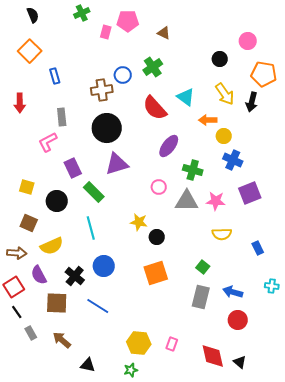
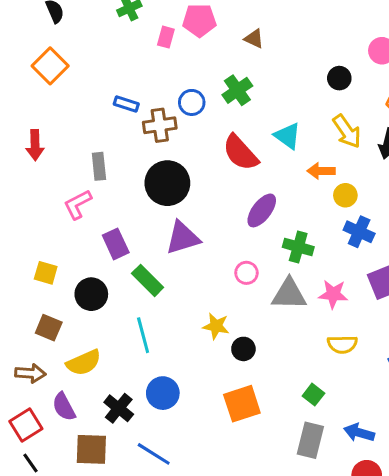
blue rectangle: (55, 76) -> (126, 104), moved, turned -56

